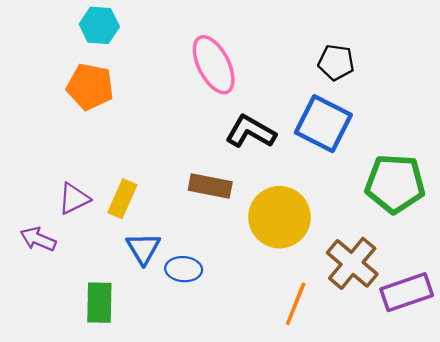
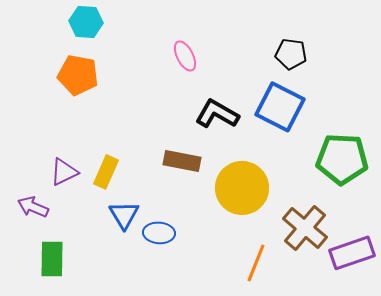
pink ellipse: (214, 65) -> (185, 56), size x0.6
green rectangle: (99, 303) -> (52, 259), moved

